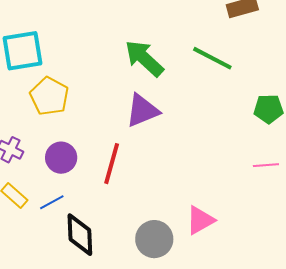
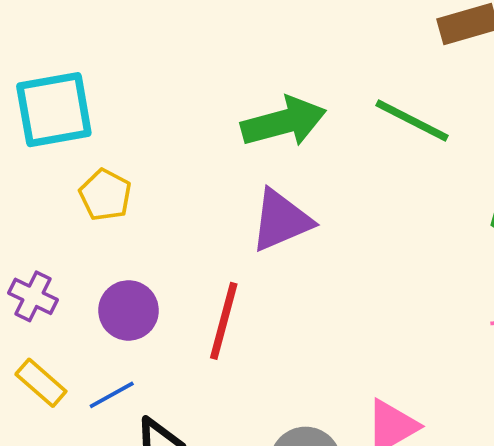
green arrow: (144, 58) -> (284, 122), turned 123
yellow pentagon: (49, 96) -> (105, 195), size x0.7

